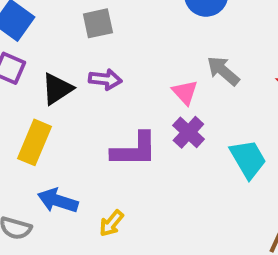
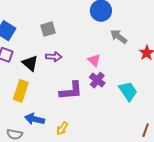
gray arrow: (223, 71) -> (119, 37), moved
black triangle: (57, 89) -> (30, 63), turned -42

